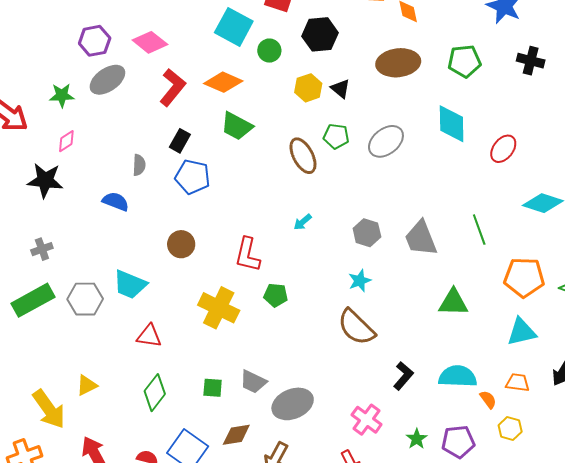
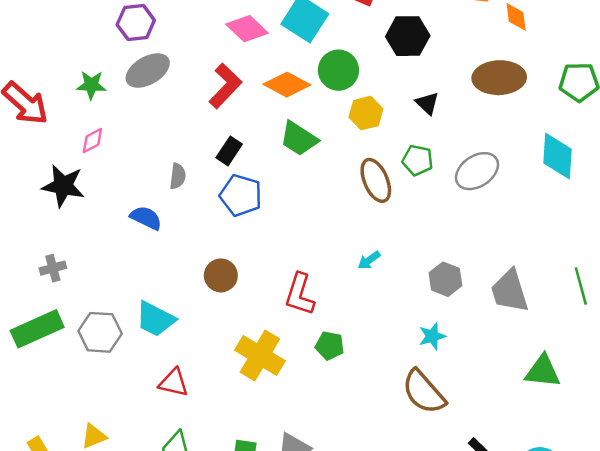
pink diamond: (150, 42) -> (247, 29), moved
green circle: (269, 51) -> (338, 70), moved, size x1.4
yellow hexagon: (308, 88) -> (366, 113), moved

